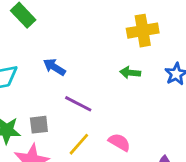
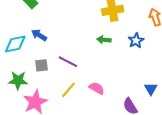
blue arrow: (54, 67) -> (39, 35), moved
gray square: (39, 125) -> (41, 65), moved

